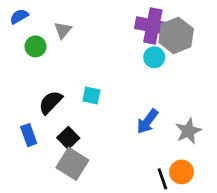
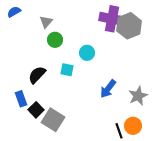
green circle: (35, 46) -> (55, 40), moved
cyan circle: (154, 57) -> (87, 53), moved
black square: (68, 138) -> (36, 110), moved

